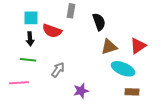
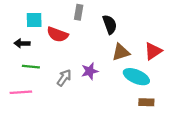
black arrow: (30, 39) -> (22, 43), moved, turned 96
purple star: (81, 91) -> (90, 71), moved

